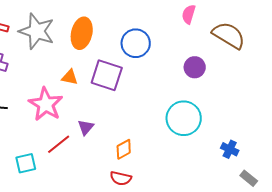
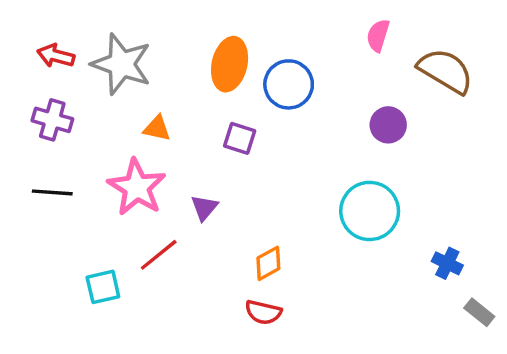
orange ellipse: (82, 33) -> (230, 64), moved
purple square: (107, 75) -> (240, 138), size x0.6
orange triangle: (70, 77) -> (157, 128), moved
purple triangle: (86, 127) -> (204, 208), moved

